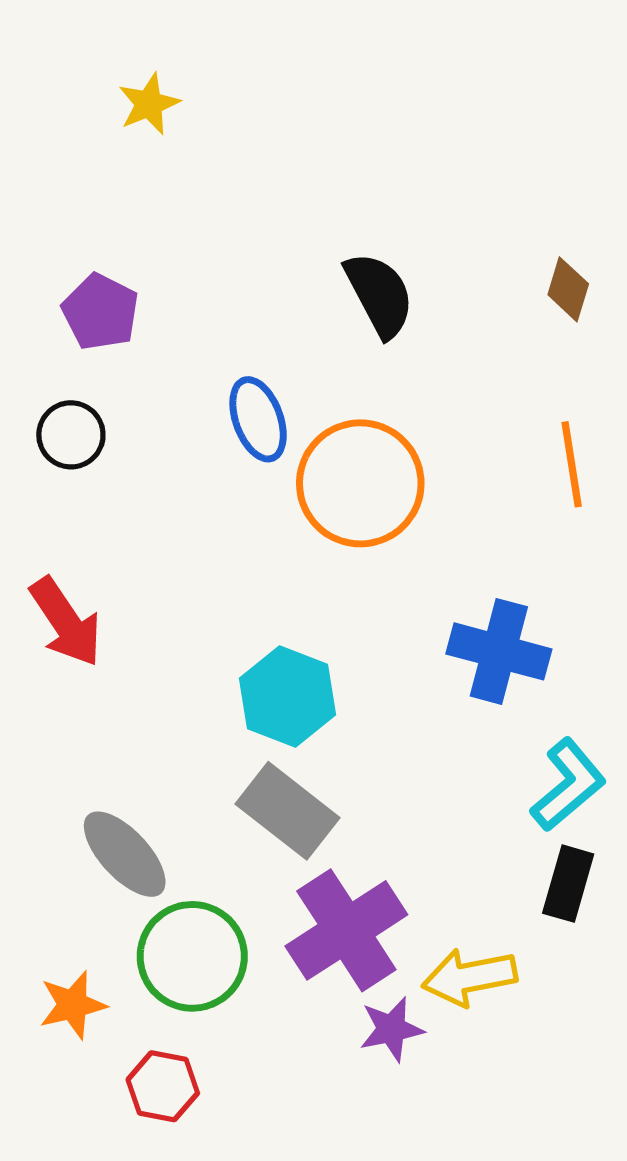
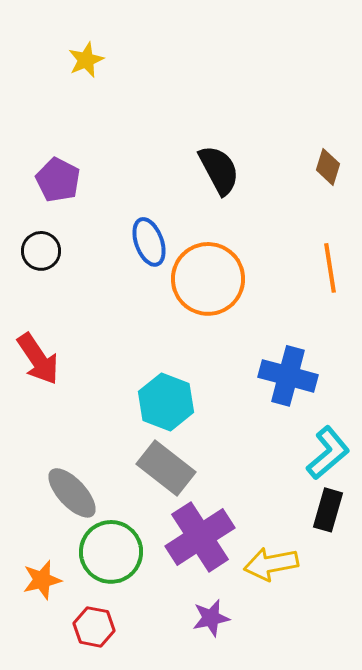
purple star: (391, 1029) -> (211, 618), moved

